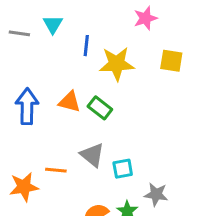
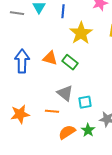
blue line: (86, 46) -> (63, 11), moved
yellow star: (117, 64) -> (81, 33), turned -30
orange line: (56, 170) -> (52, 111), moved

